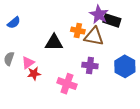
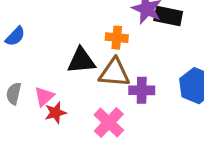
brown triangle: (94, 36) -> (114, 73), moved
pink cross: (67, 84) -> (109, 122), turned 30

